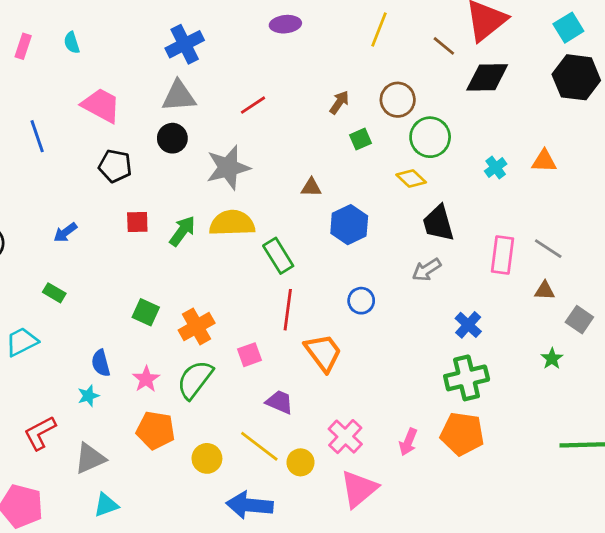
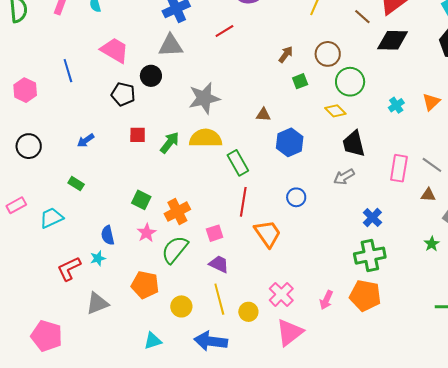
red line: (253, 105) -> (224, 31), moved
black circle: (172, 138) -> (151, 76), moved
orange triangle: (544, 161) -> (431, 102), turned -48
pink star: (146, 379) -> (147, 233), moved
purple trapezoid: (280, 402) -> (219, 264), moved
red L-shape: (40, 433) -> (69, 269), moved
yellow line: (259, 446) -> (219, 299), turned 36
cyan triangle: (106, 505) -> (153, 341), moved

